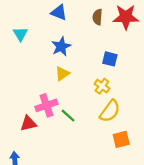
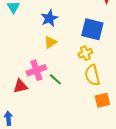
blue square: (110, 59) -> (92, 29), size x1.6
yellow cross: (102, 86) -> (85, 53), turned 32
yellow semicircle: (110, 111) -> (92, 75), turned 130

